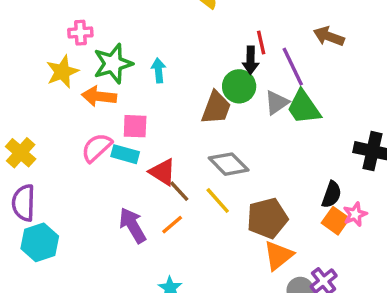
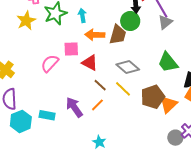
orange arrow: (99, 96) -> (95, 35), moved
gray triangle: (277, 103) -> (165, 22), moved
green trapezoid: (304, 107) -> (168, 62), moved
cyan rectangle: (125, 154) -> (47, 115), moved
red triangle: (163, 172) -> (90, 63), moved
orange triangle: (278, 255) -> (168, 104), moved

